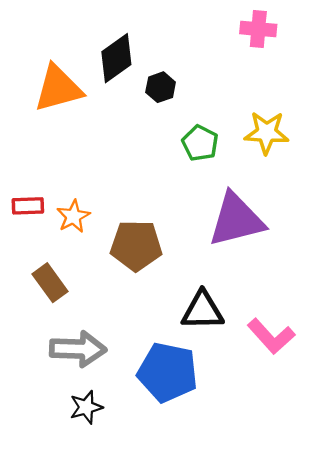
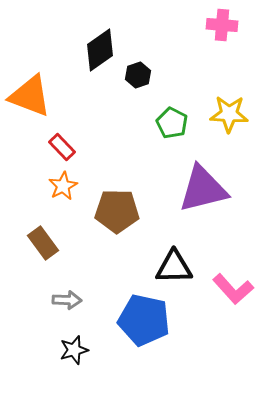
orange triangle: (58, 88) -> (30, 96), moved, turned 36
red rectangle: (28, 206) -> (62, 147), moved, turned 48
gray arrow: (78, 349) -> (67, 300), size x0.6

